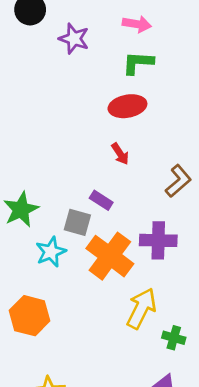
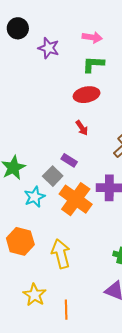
gray square: (77, 222) -> (53, 176), turned 30
yellow arrow: (141, 308) -> (61, 254), moved, turned -40

